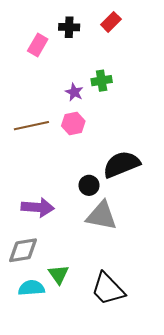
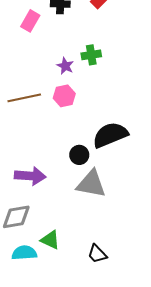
green triangle: (59, 274) -> (50, 240), turned -30
black trapezoid: (108, 289) -> (97, 254), size x0.6

